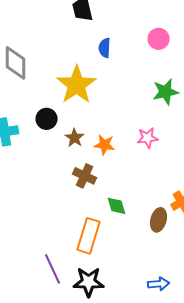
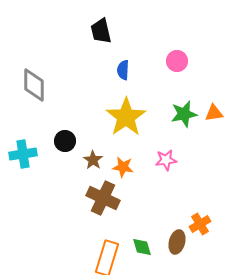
yellow star: (77, 85) -> (126, 117), moved
brown cross: (85, 176) -> (103, 198), size x1.4
green diamond: (117, 206) -> (142, 247), moved

